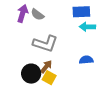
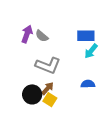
cyan arrow: (87, 27) -> (91, 51), turned -56

